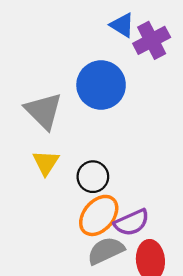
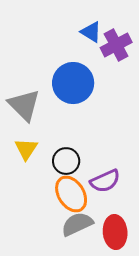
orange ellipse: (99, 215) -> (71, 194), turned -72
purple semicircle: (132, 223) -> (105, 181), moved

